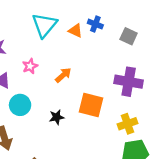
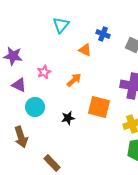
cyan triangle: (44, 25) -> (61, 25), moved, size x0.7
orange triangle: (75, 31) -> (85, 50), moved

